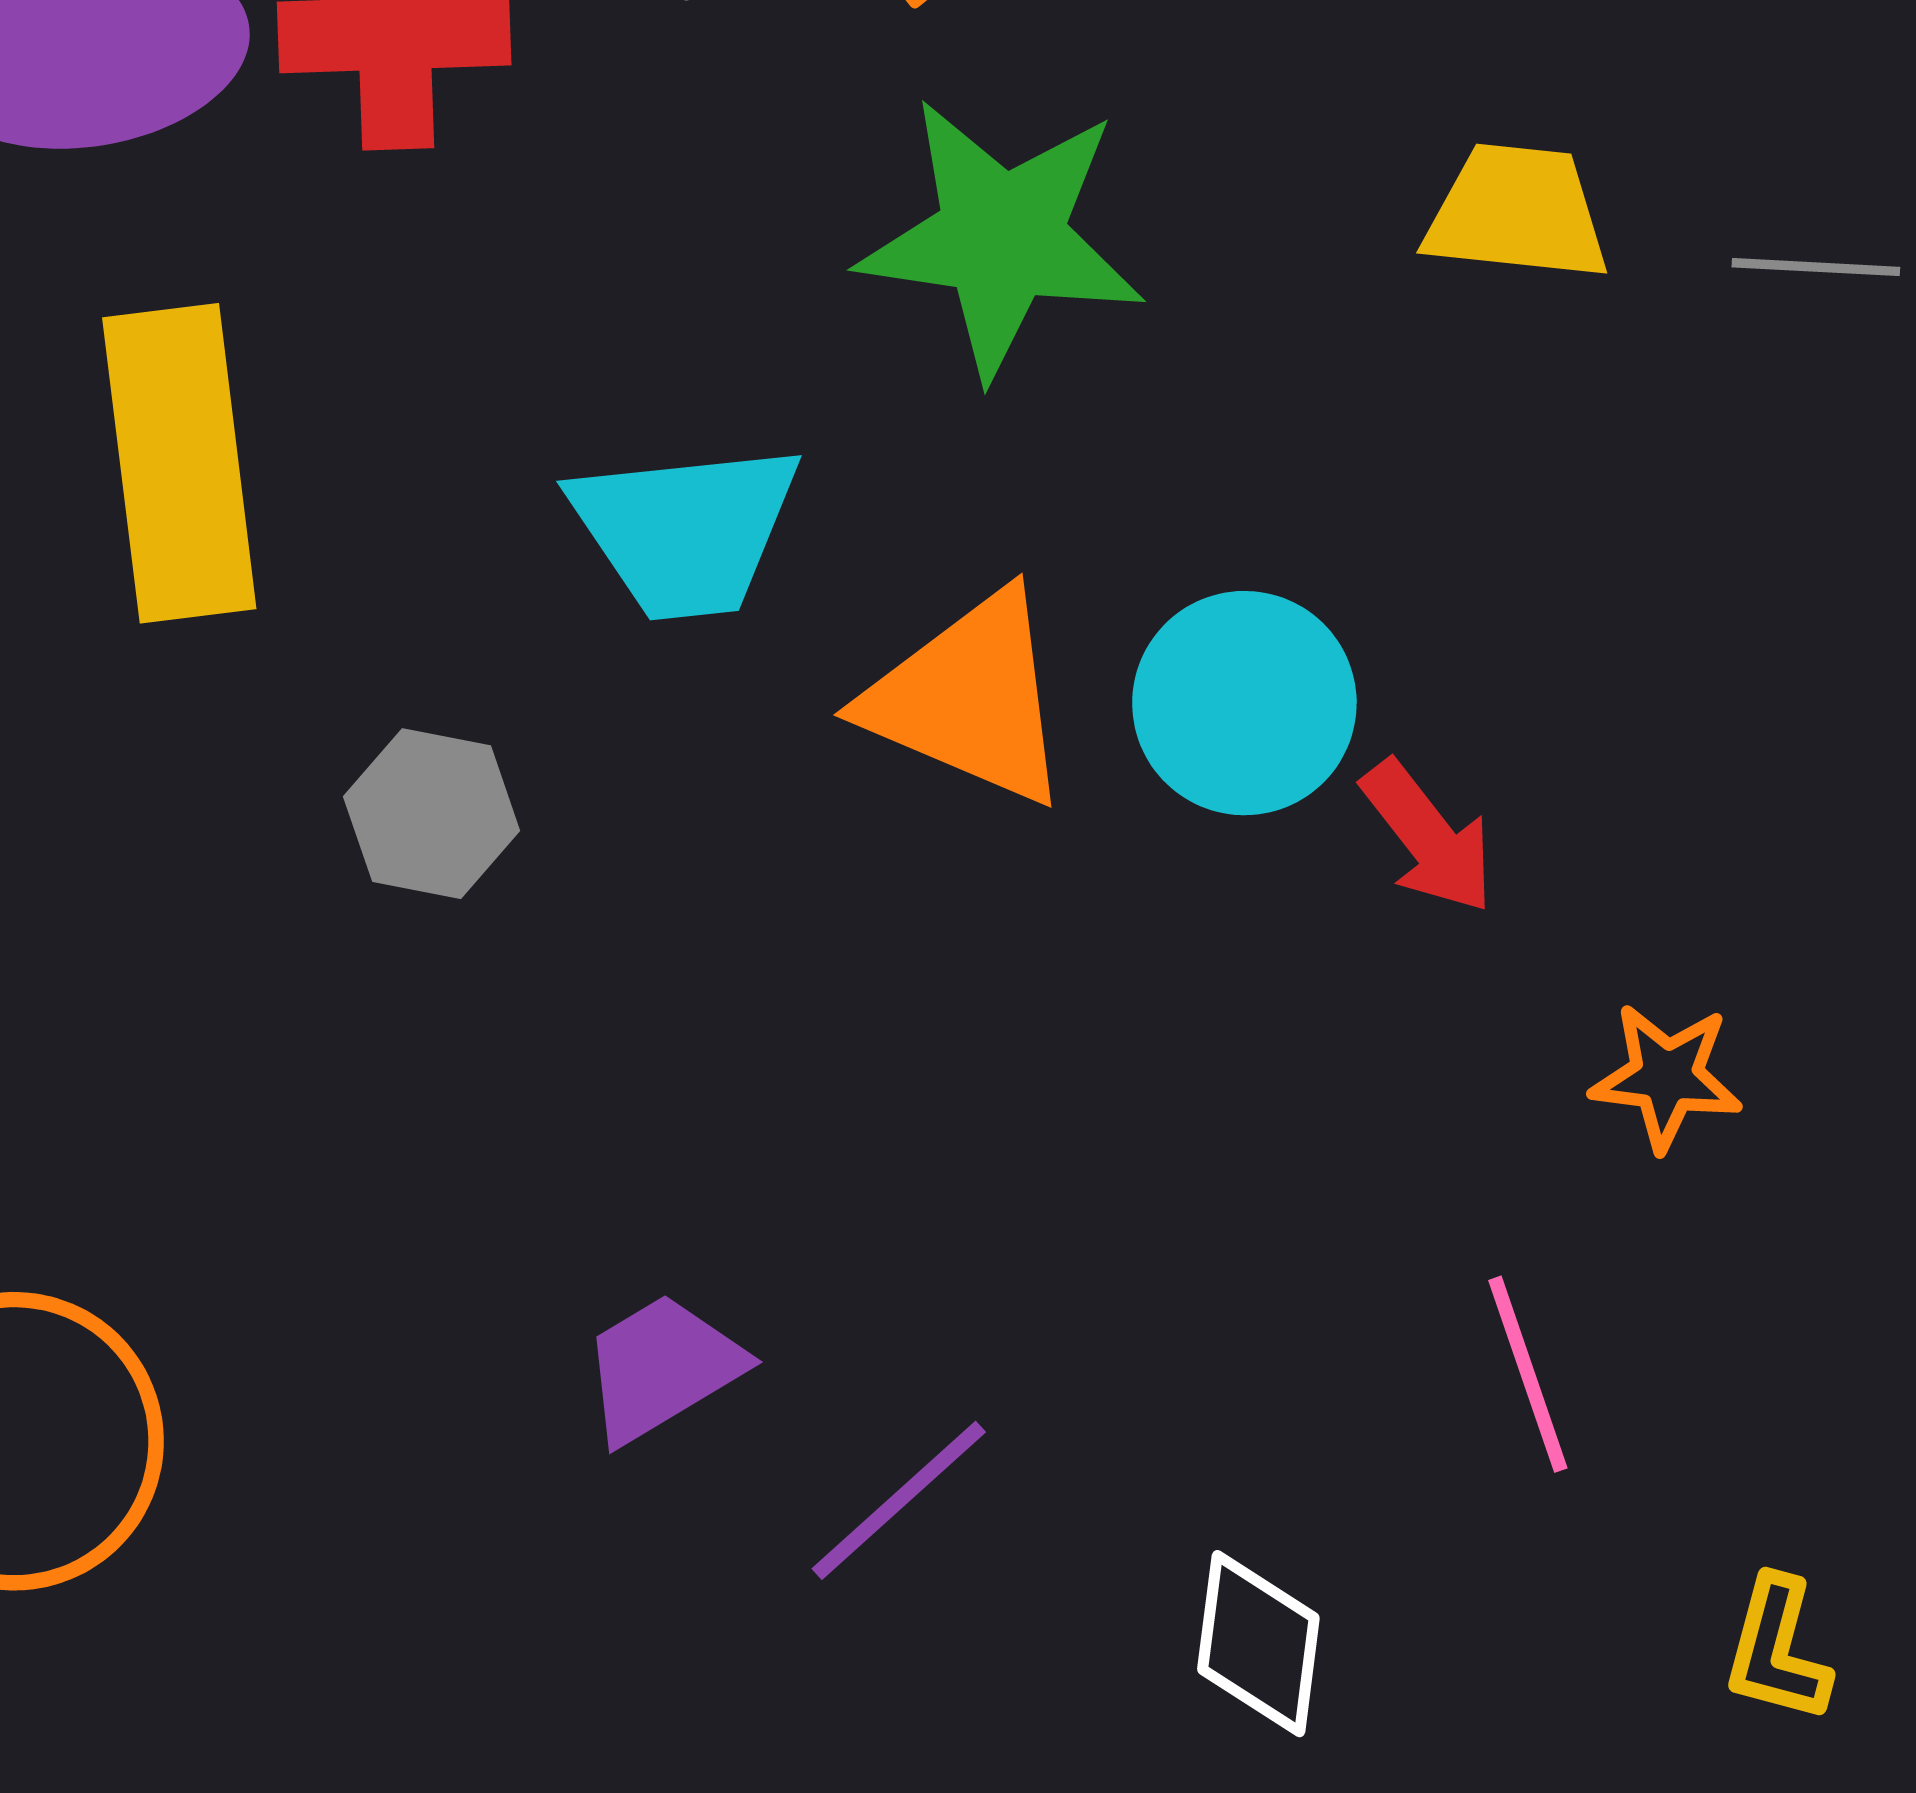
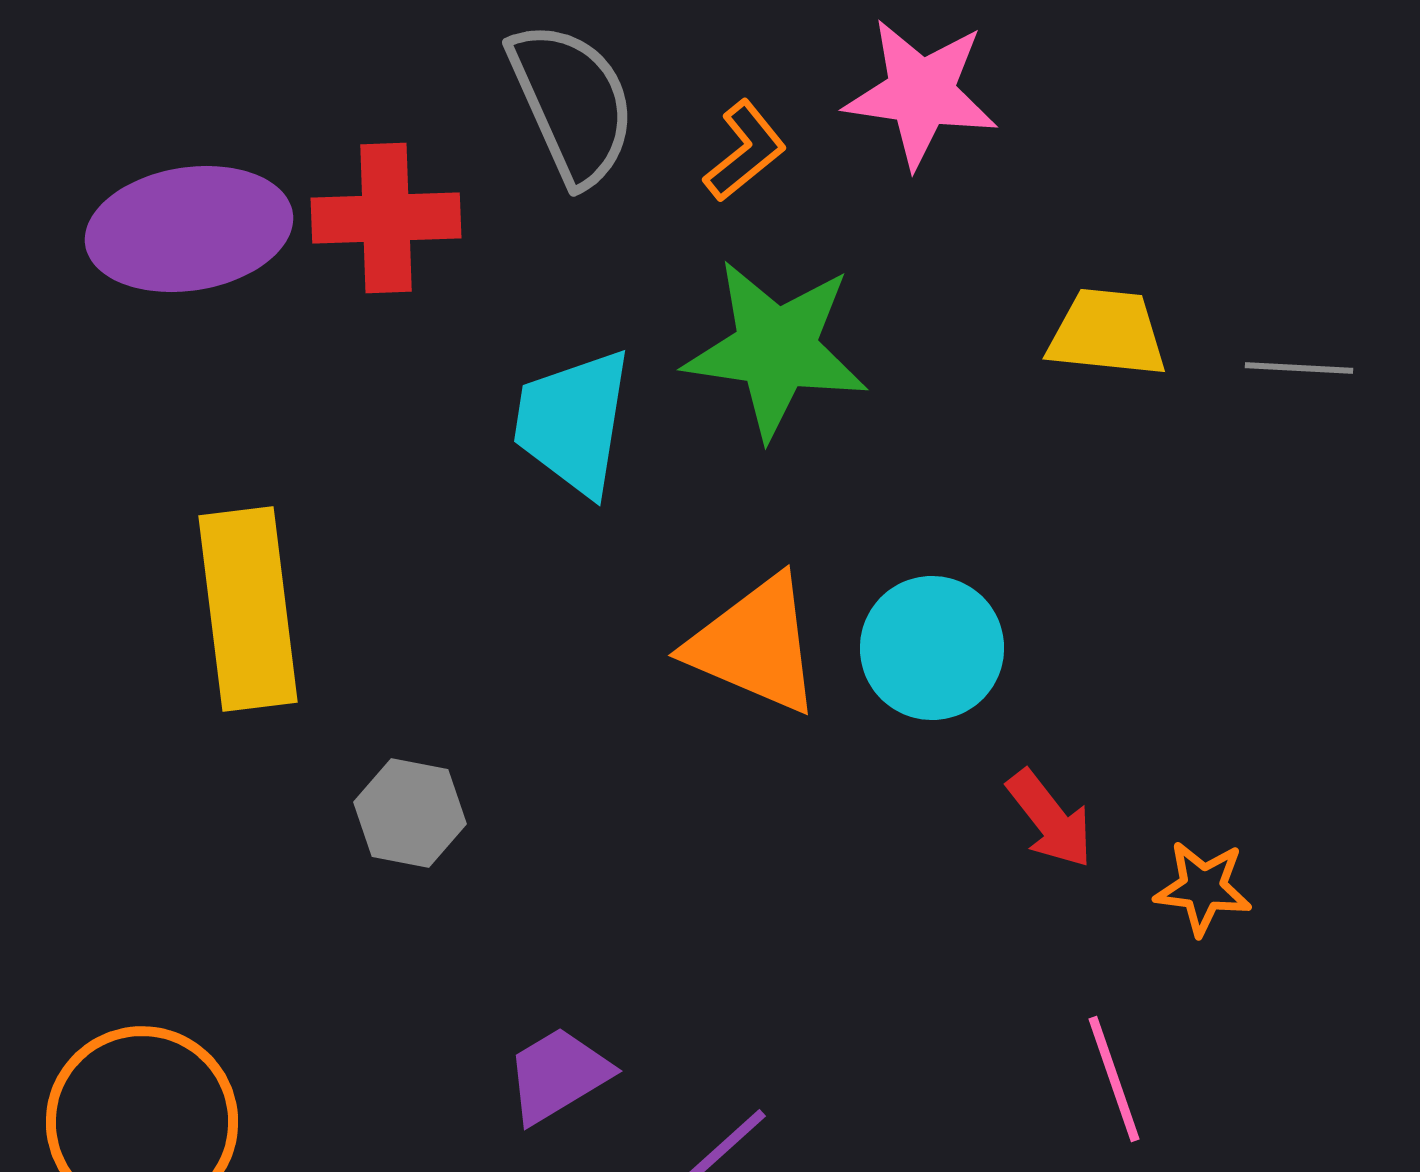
yellow rectangle: (179, 463) -> (248, 609), moved
cyan trapezoid: (685, 530) -> (573, 422), moved, turned 105
gray hexagon: (432, 814) -> (410, 813), moved
red arrow: (1428, 837) -> (1050, 819), moved

